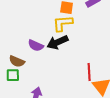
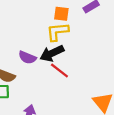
red line: (89, 72) -> (59, 70), moved, turned -48

